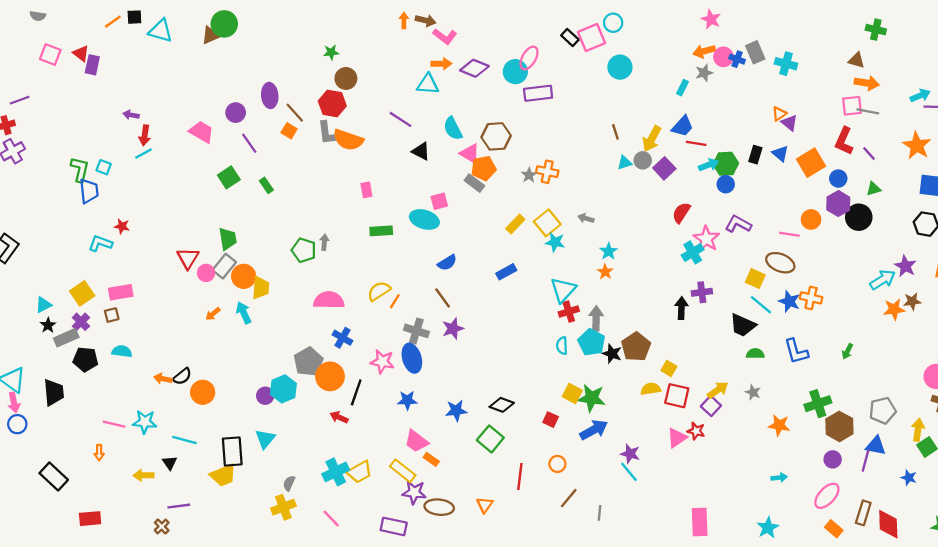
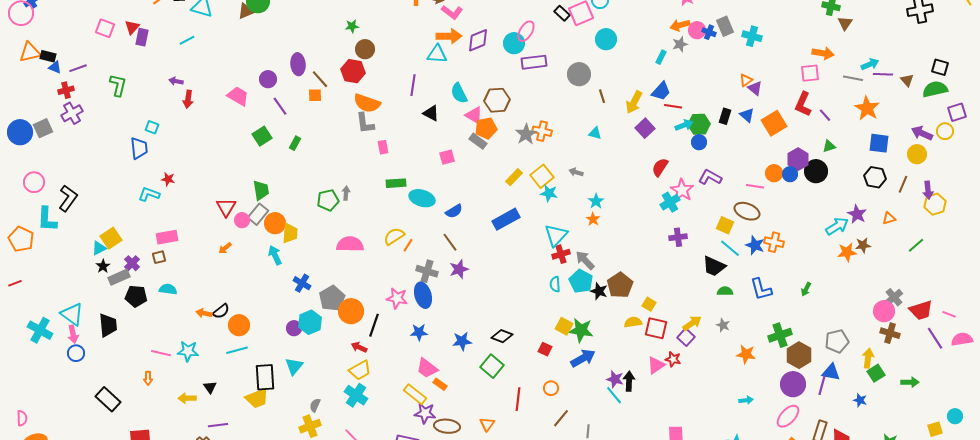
red triangle: (81, 53) -> (132, 27), turned 35
brown triangle: (856, 60) -> (845, 23), moved, turned 49
orange arrow: (441, 64) -> (449, 36), size x1.4
purple diamond: (474, 68) -> (478, 40), turned -45
gray line: (868, 111) -> (853, 78), moved
purple line: (401, 119) -> (413, 85), turned 65
orange square: (289, 131) -> (315, 95), turned -32
gray L-shape: (328, 133) -> (365, 123), moved
cyan line: (144, 154) -> (187, 40), moved
gray circle: (643, 160) -> (579, 74), moved, size x1.5
cyan triangle: (625, 163) -> (595, 133), moved, turned 32
green L-shape: (80, 169) -> (118, 85), moved
gray star: (529, 175) -> (526, 134), size x1.5
blue circle: (838, 179) -> (790, 174), moved
green rectangle: (266, 185) -> (295, 143), turned 64
cyan ellipse: (424, 219) -> (422, 198), moved
green pentagon: (304, 250) -> (328, 200), turned -30
blue rectangle: (506, 272) -> (506, 219), size x1.5
yellow square: (82, 293) -> (111, 238), moved
black arrow: (681, 308) -> (629, 381), moved
orange arrow: (213, 314) -> (225, 248), moved
gray arrow: (596, 318) -> (585, 260), turned -45
blue cross: (343, 338) -> (302, 283), moved
cyan line: (184, 440) -> (237, 350), moved, turned -30
purple circle: (833, 459) -> (793, 384), size x1.6
cyan cross: (336, 472) -> (356, 395), turned -30
yellow trapezoid: (360, 472) -> (360, 370), moved

